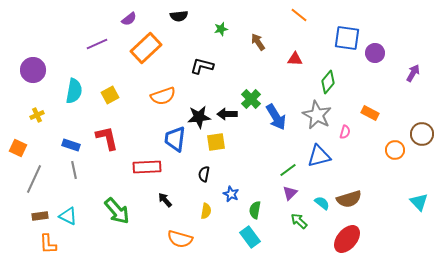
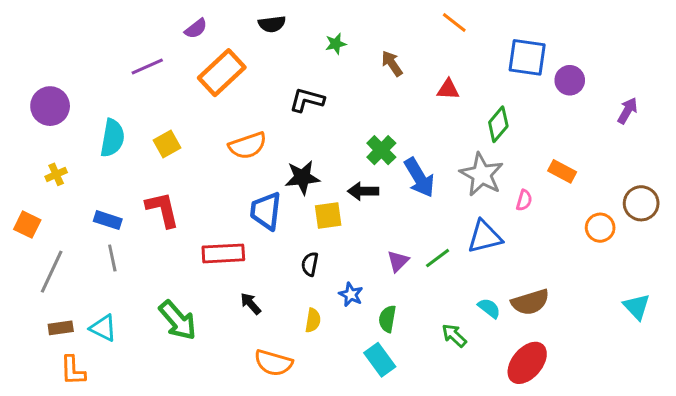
black arrow: (227, 114) -> (363, 191), moved
purple triangle: (290, 193) -> (398, 261), moved

